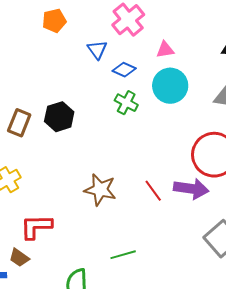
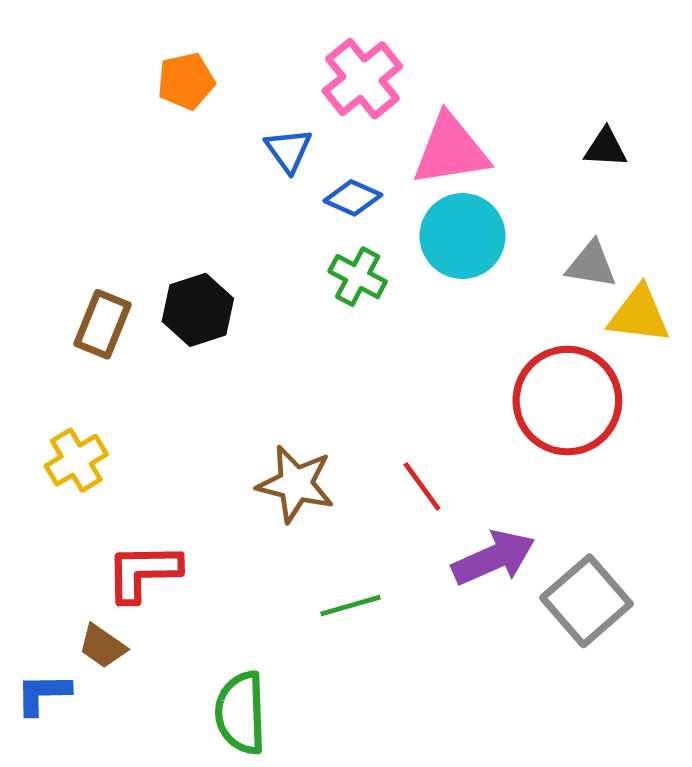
pink triangle: (165, 50) -> (451, 150), size x1.8
purple arrow: (191, 189) -> (494, 558), moved, turned -32
green line: (123, 255) -> (350, 606), moved

